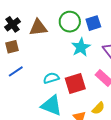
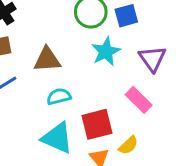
brown triangle: (38, 27) -> (47, 60), moved
red square: (75, 83) -> (97, 124), moved

